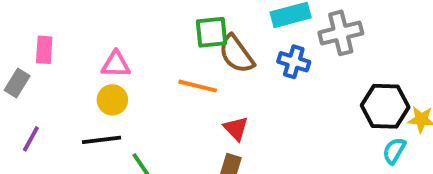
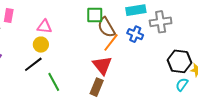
orange line: (198, 86) -> (111, 42), moved, turned -72
red triangle: (236, 128) -> (102, 65), size x1.5
black line: (101, 140) -> (33, 64), turned -36

